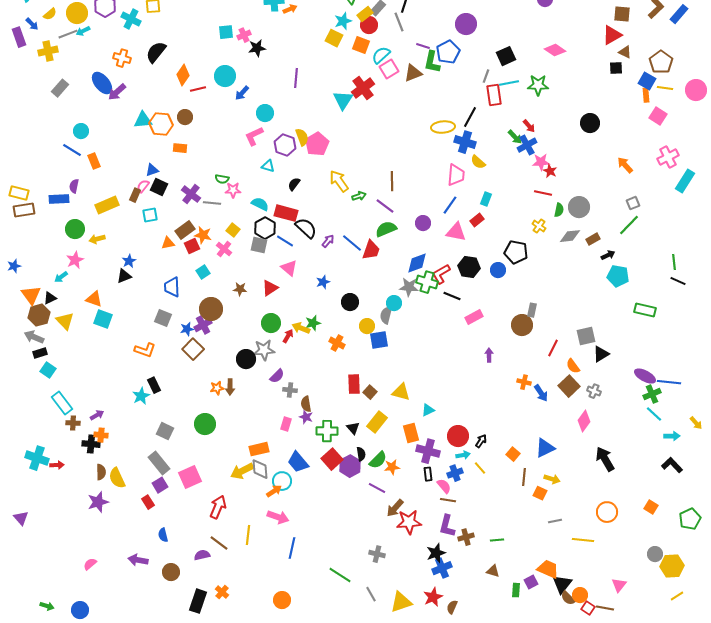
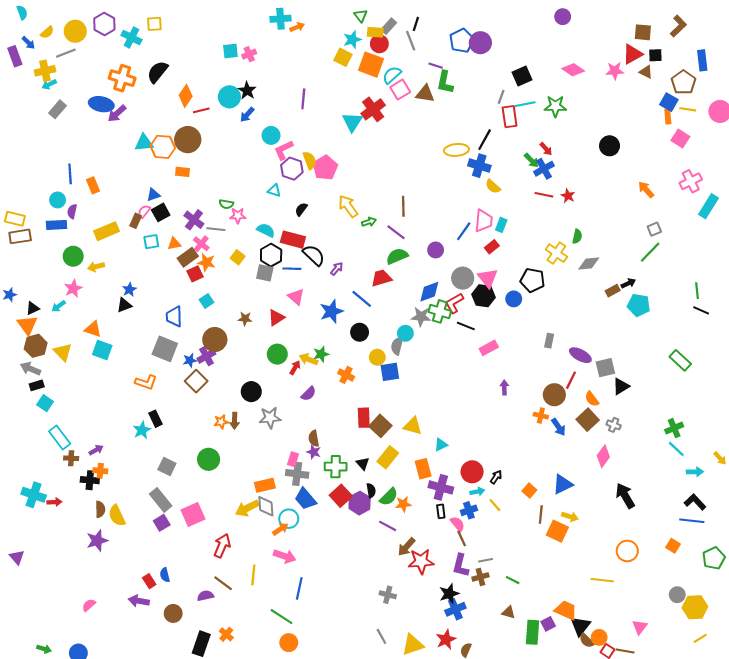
yellow rectangle: (365, 14) -> (375, 32), turned 42
blue rectangle: (679, 14) -> (702, 60), moved, turned -48
cyan arrow: (83, 31) -> (49, 84), moved
orange square: (361, 45) -> (371, 65), size x1.4
black star: (257, 48) -> (247, 91), moved, turned -30
blue pentagon: (448, 52) -> (462, 41), moved
orange cross: (122, 58) -> (122, 78), size x1.4
black square: (616, 68) -> (655, 55), moved
brown triangle: (413, 73) -> (425, 94), turned 30
blue ellipse: (102, 83) -> (101, 104), turned -40
brown circle: (185, 117) -> (188, 140), size x1.6
cyan circle: (81, 131) -> (58, 200), moved
pink L-shape: (254, 136) -> (284, 150), moved
blue line: (72, 150) -> (70, 174), turned 54
pink star: (541, 162) -> (615, 71), moved
pink trapezoid: (456, 175) -> (484, 221), moved
black square: (159, 187) -> (161, 212), turned 36
red line: (543, 193) -> (544, 195), moved
gray circle: (579, 207) -> (463, 278), moved
yellow cross: (539, 226) -> (556, 253), size x1.5
pink triangle: (456, 232) -> (488, 278), moved, turned 40
brown rectangle: (593, 239) -> (613, 291), moved
blue line: (285, 241) -> (292, 269), turned -30
orange triangle: (168, 243) -> (174, 244), moved
blue line: (352, 243) -> (362, 299), moved
pink cross: (224, 249) -> (201, 244), moved
red trapezoid: (371, 250) -> (381, 278), turned -125
blue star: (323, 282) -> (331, 311), size x1.6
black triangle: (50, 298) -> (33, 308), moved
green rectangle: (645, 310) -> (680, 360), moved, turned 30
gray square: (163, 318) -> (165, 349), size x1.4
brown circle: (522, 325) -> (554, 395), moved
gray star: (264, 350) -> (270, 418), moved
purple semicircle: (277, 376) -> (309, 394), moved
purple ellipse: (645, 376) -> (580, 355), moved
blue line: (669, 382) -> (692, 521), moved
gray cross: (290, 390) -> (297, 474), moved, size x1.5
brown square: (370, 392) -> (380, 426), size x1.5
orange square: (540, 493) -> (557, 531), size x1.5
brown line: (448, 500) -> (462, 538), turned 56
red rectangle: (148, 502) -> (149, 581), moved
gray line: (555, 521) -> (486, 560), moved
green line: (497, 540) -> (513, 580), turned 32
green line: (340, 575) -> (281, 617), moved
green rectangle: (516, 590) -> (532, 632), size x1.6

